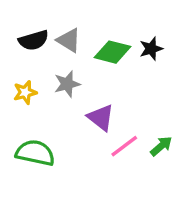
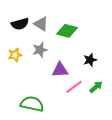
black star: (151, 49) -> (90, 60), moved
purple triangle: (101, 118) -> (60, 70), turned -42
green semicircle: (35, 153) -> (32, 104), moved

